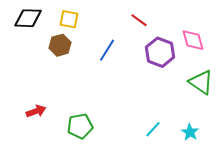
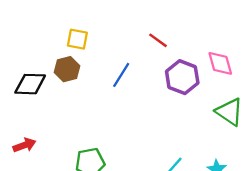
black diamond: (28, 18) -> (30, 84), moved
red arrow: (36, 111) -> (24, 145), moved

